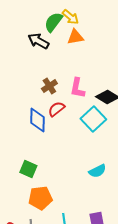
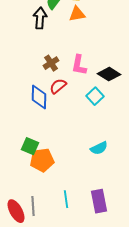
black arrow: (38, 41) -> (40, 18), turned 65
cyan square: (93, 119) -> (95, 96), size x0.7
orange pentagon: (40, 198) -> (42, 160), moved

